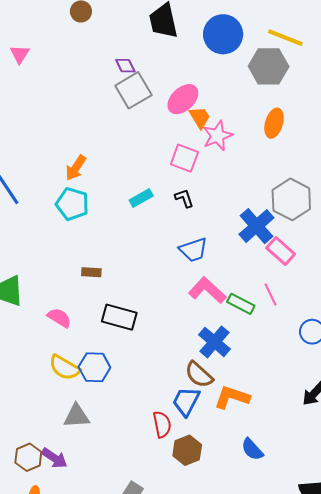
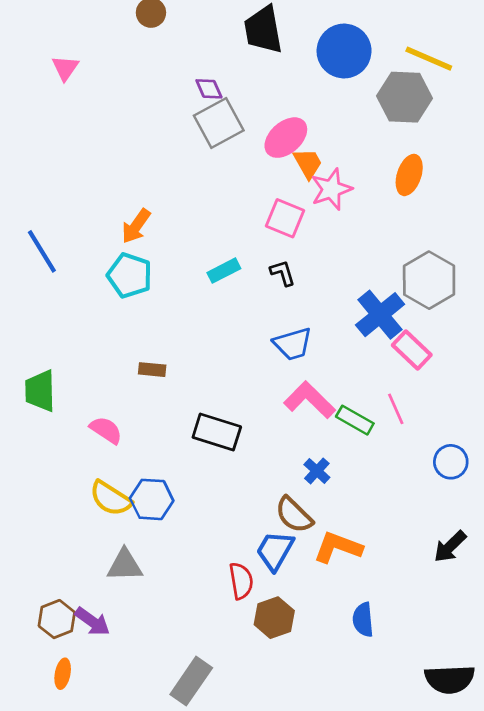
black rectangle: (119, 317) -> (217, 432), moved
blue cross: (214, 342) -> (317, 471), size x0.6
blue semicircle: (252, 449) -> (363, 620), turned 35

